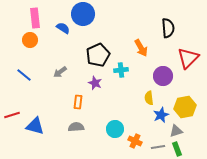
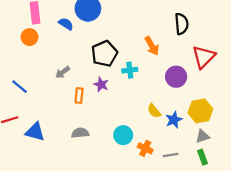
blue line: (24, 75) -> (20, 87), moved
yellow semicircle: (149, 98) -> (154, 111), moved, turned -32
orange rectangle: (78, 102) -> (79, 95), moved
gray triangle: (176, 131) -> (203, 136), moved
green rectangle: (177, 149) -> (203, 157), moved

